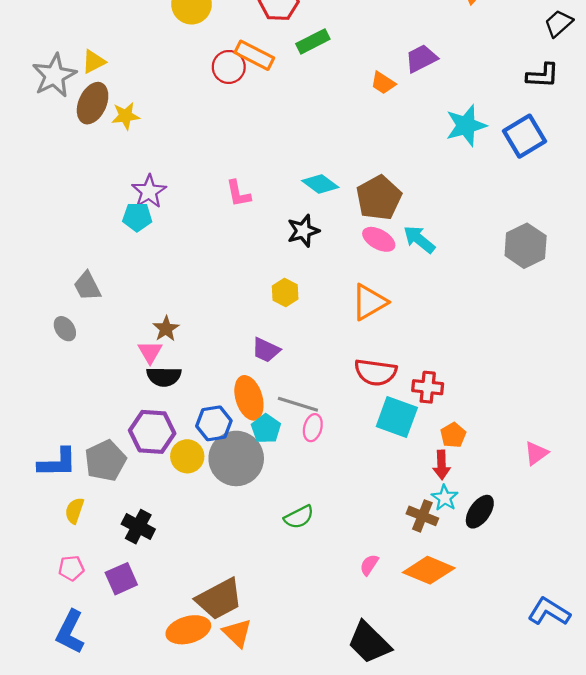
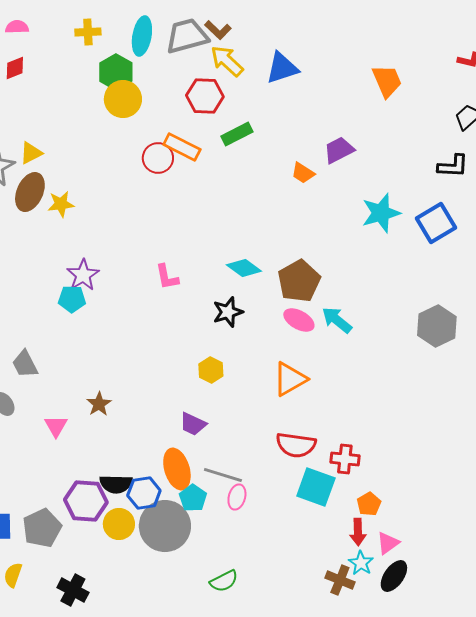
pink triangle: (150, 352) -> (56, 426), moved
black semicircle: (164, 377) -> (116, 484), moved
pink triangle: (536, 453) -> (388, 543), moved

